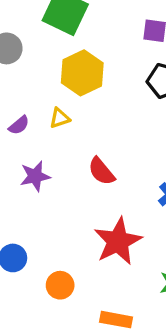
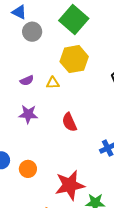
red star: (118, 241) -> (70, 185), moved
orange circle: (60, 285) -> (28, 169), moved

